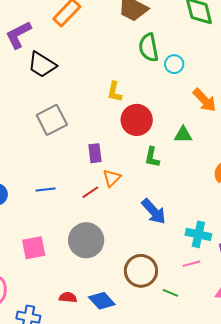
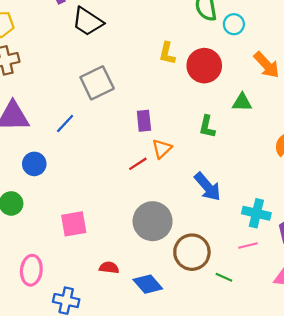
red circle: (137, 120) -> (204, 66), moved
blue line: (46, 189) -> (65, 123), moved, turned -42
gray circle: (86, 240) -> (153, 221), moved
red semicircle: (68, 297) -> (109, 268), moved

